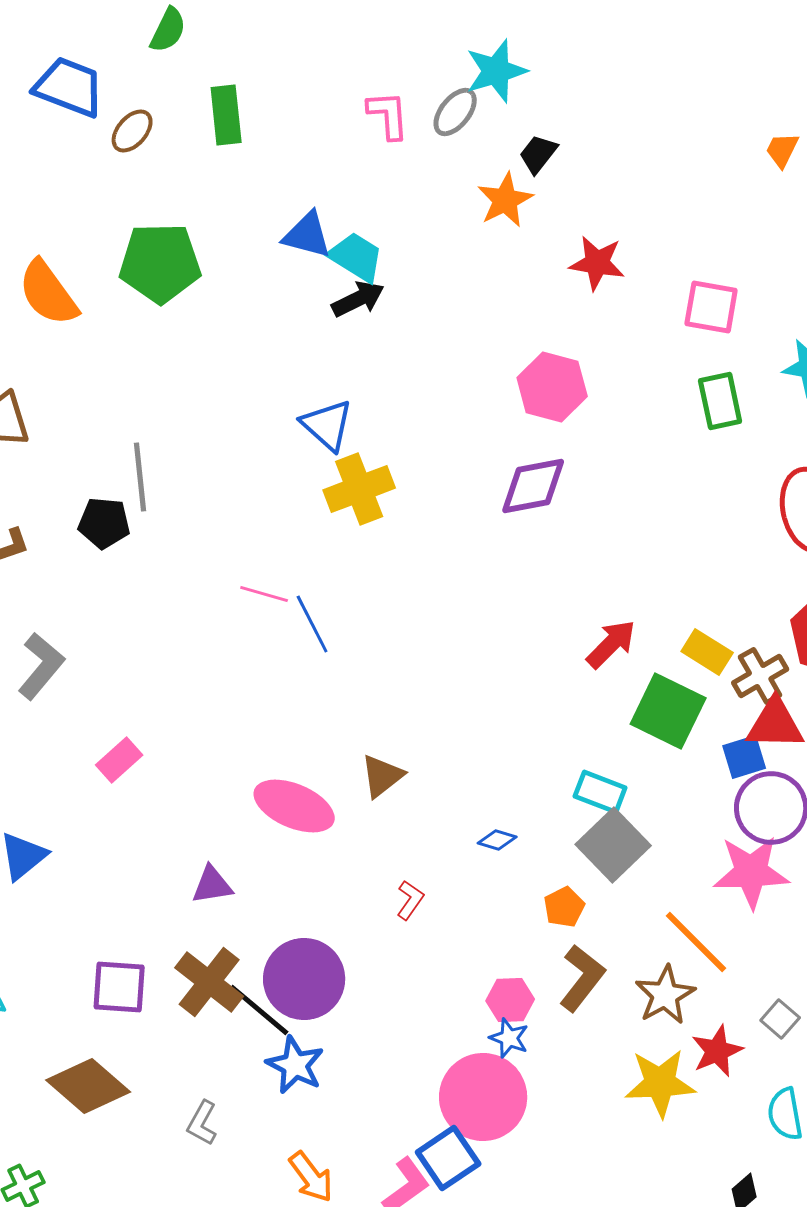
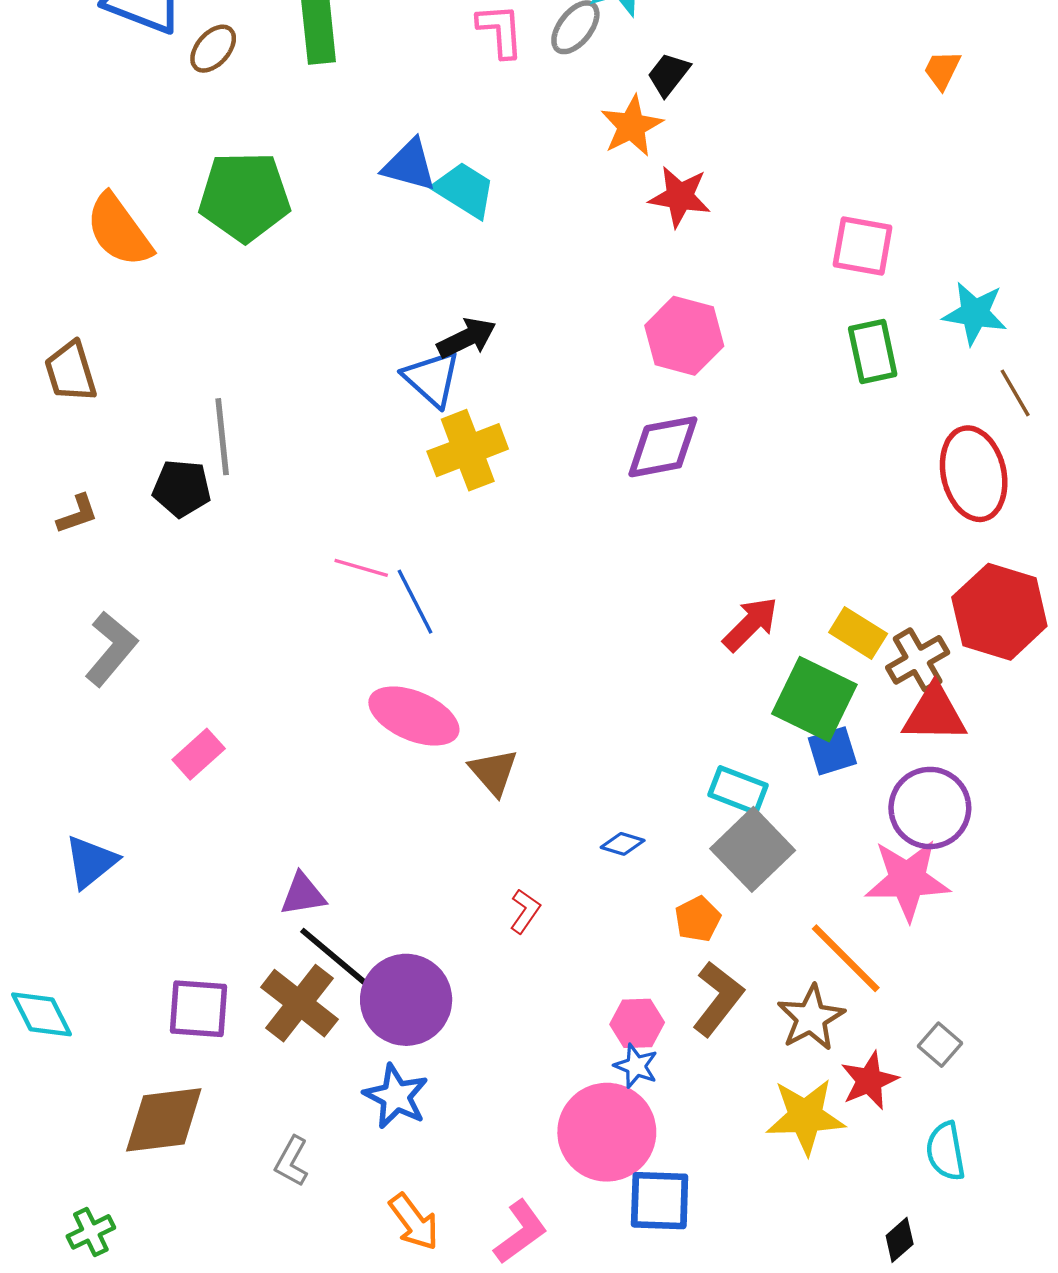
red star: (597, 263) -> (680, 197), moved
black arrow: (358, 299) -> (467, 338), moved
blue square: (744, 757) -> (832, 751), moved
brown triangle: (382, 776) -> (494, 772), turned -33
pink ellipse: (294, 806) -> (414, 716), moved
black line: (259, 1010) -> (333, 956), moved
brown diamond: (88, 1086) -> (164, 1120), turned -48
blue square: (448, 1158) -> (660, 1201), moved, turned 36

